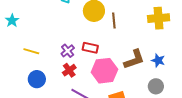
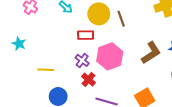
red rectangle: (90, 48) -> (86, 35), moved
pink hexagon: (104, 71) -> (110, 56), moved

